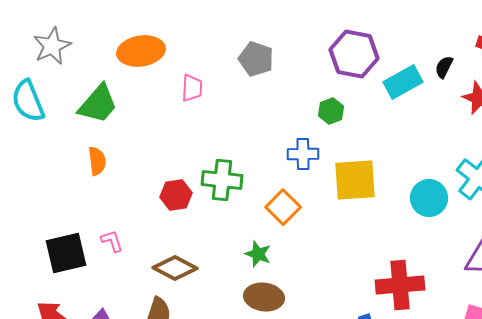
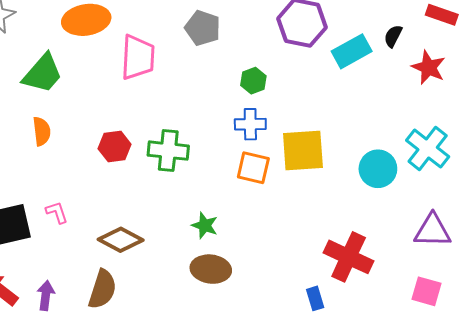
pink trapezoid: (192, 88) -> (138, 57), size x1.6
green hexagon: (331, 111) -> (253, 81), moved
red hexagon: (176, 195) -> (115, 146), moved
orange square: (283, 207) -> (253, 168), moved, turned -32
red cross: (400, 285) -> (349, 257), turned 30

